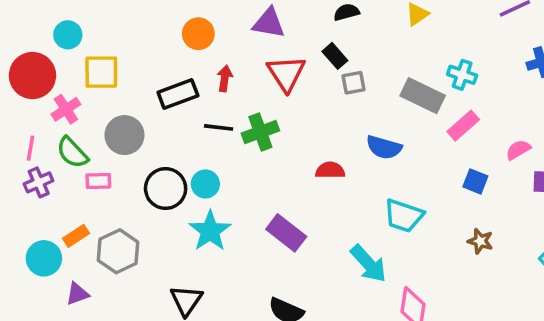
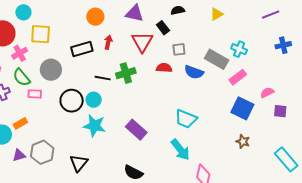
black rectangle: (335, 56) -> (163, 28), moved
black line: (219, 127) -> (103, 78), moved
blue semicircle: (384, 147) -> (194, 72), moved
red semicircle: (330, 170) -> (164, 68), moved
blue square: (475, 181) -> (242, 108), size x1.6
cyan trapezoid: (404, 216) -> (186, 119), moved
cyan star: (210, 231) -> (94, 126), turned -30
gray hexagon: (118, 251) -> (42, 152), moved

